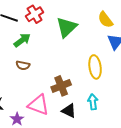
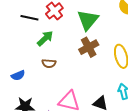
brown cross: (61, 86) -> (89, 47), moved

